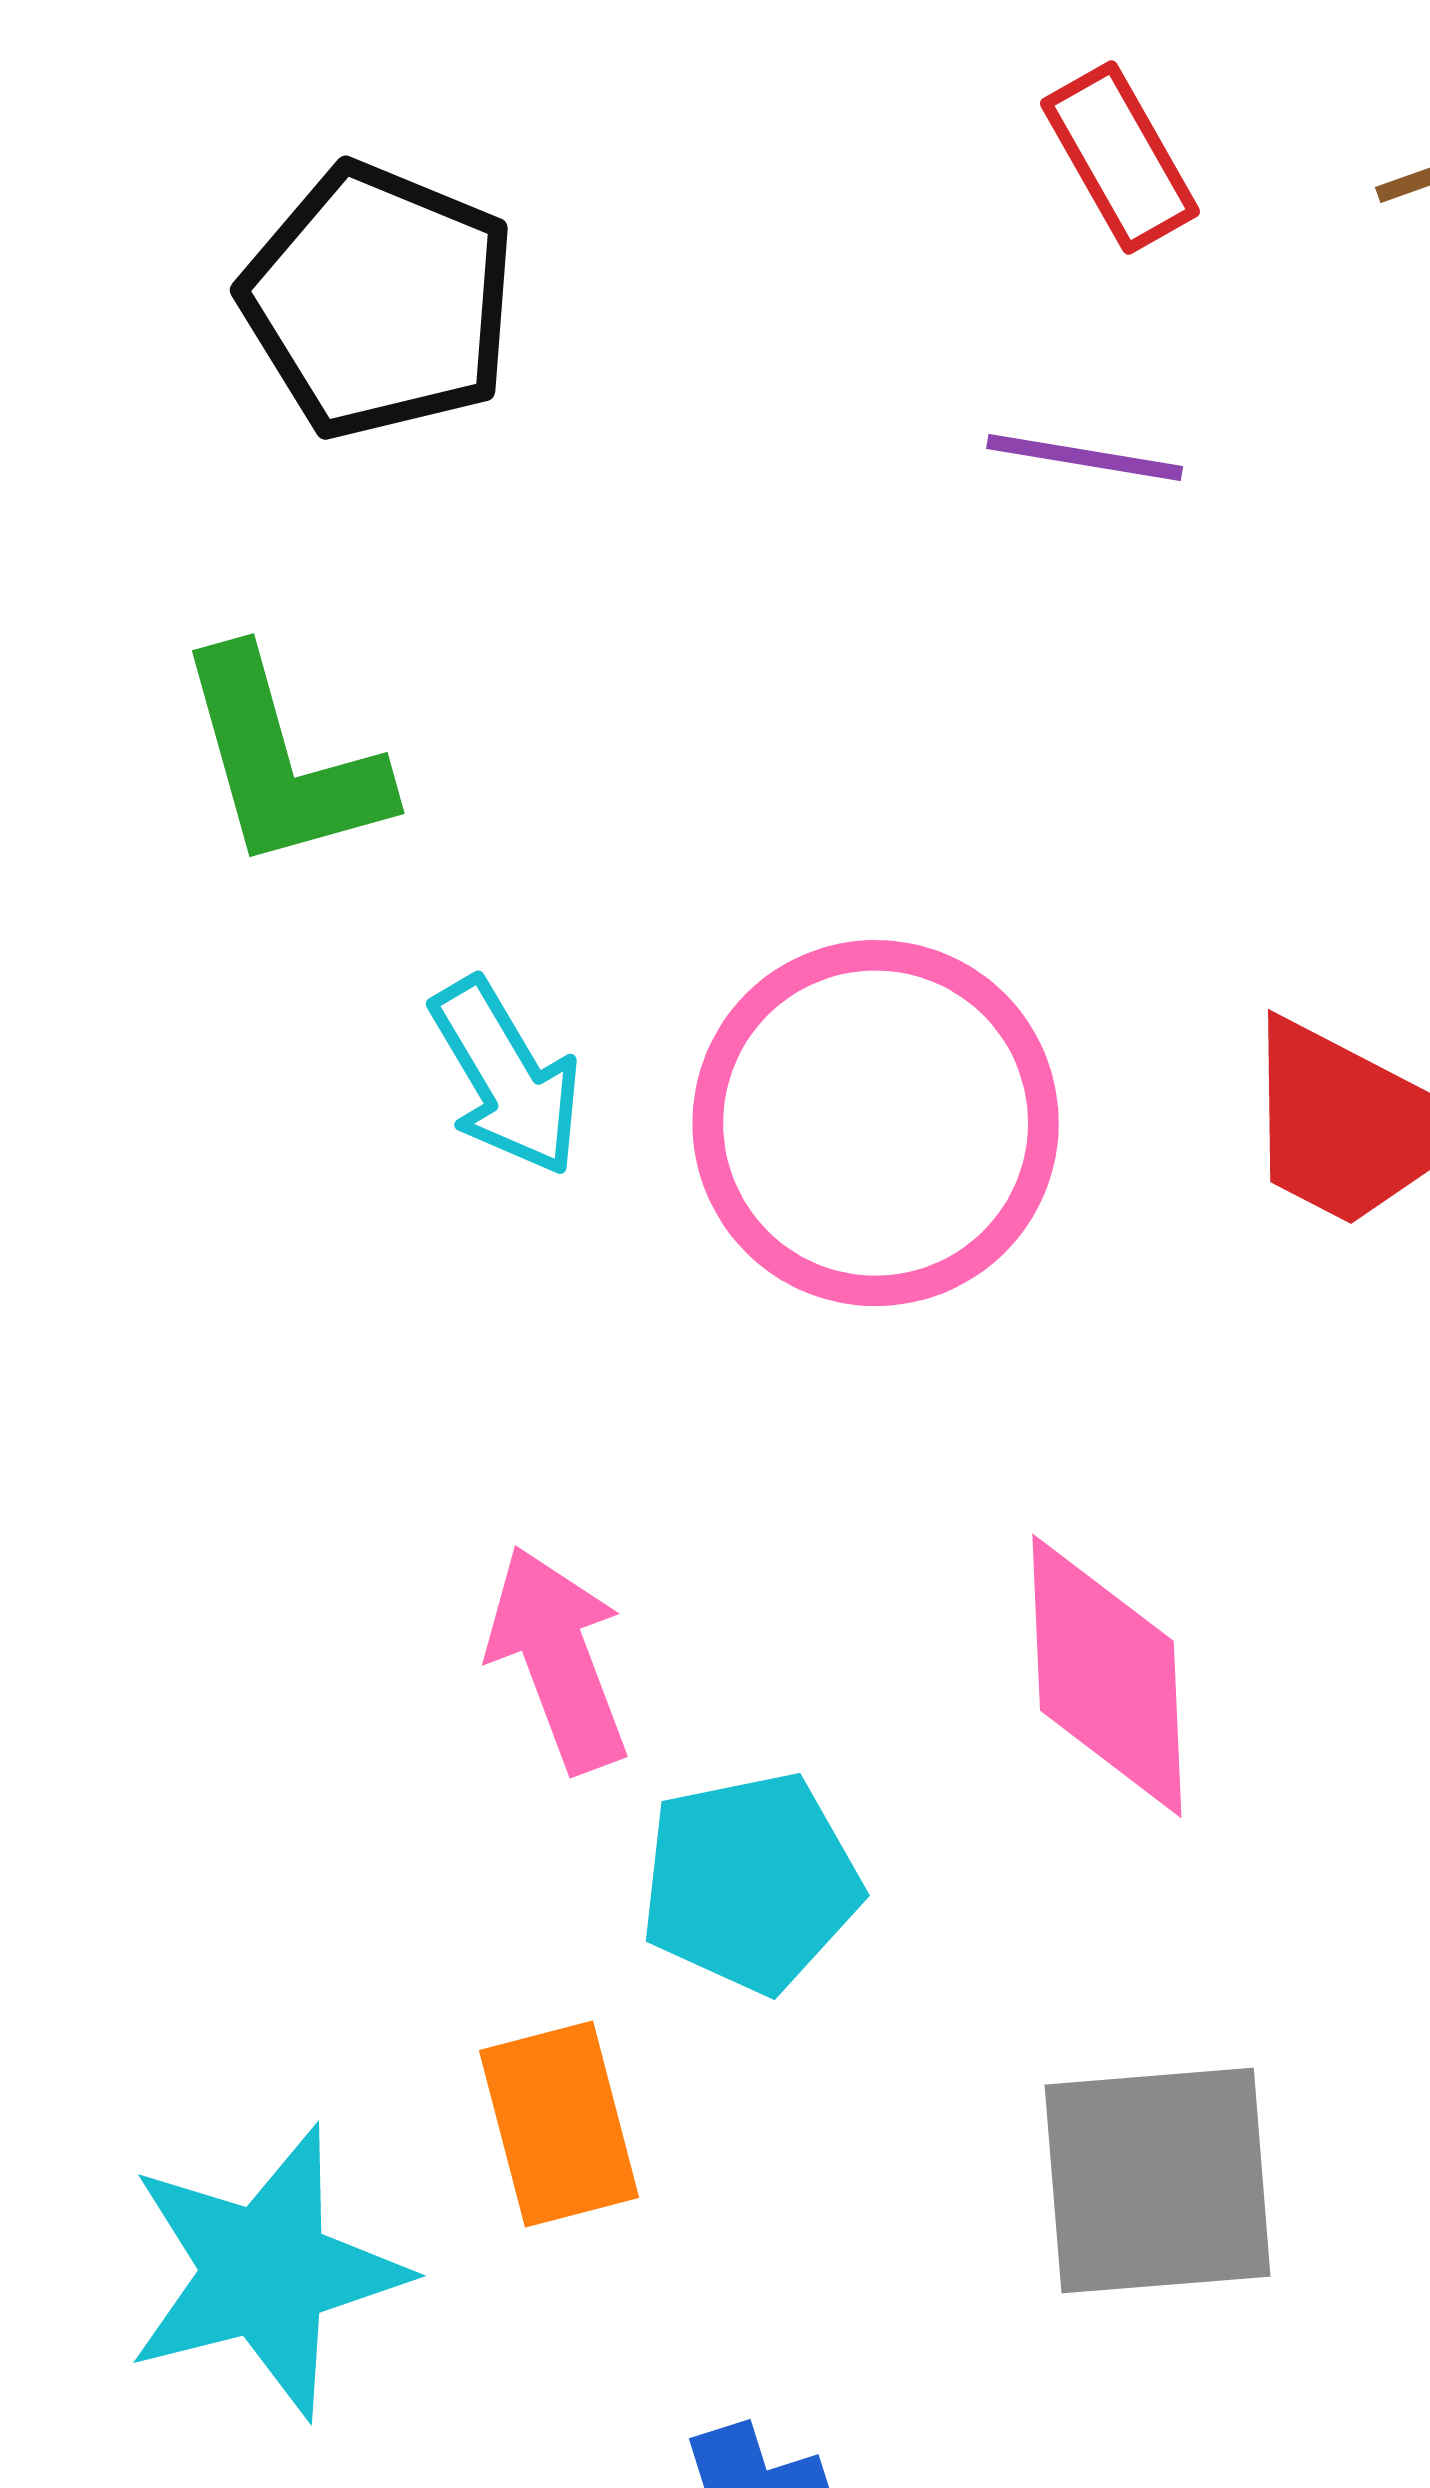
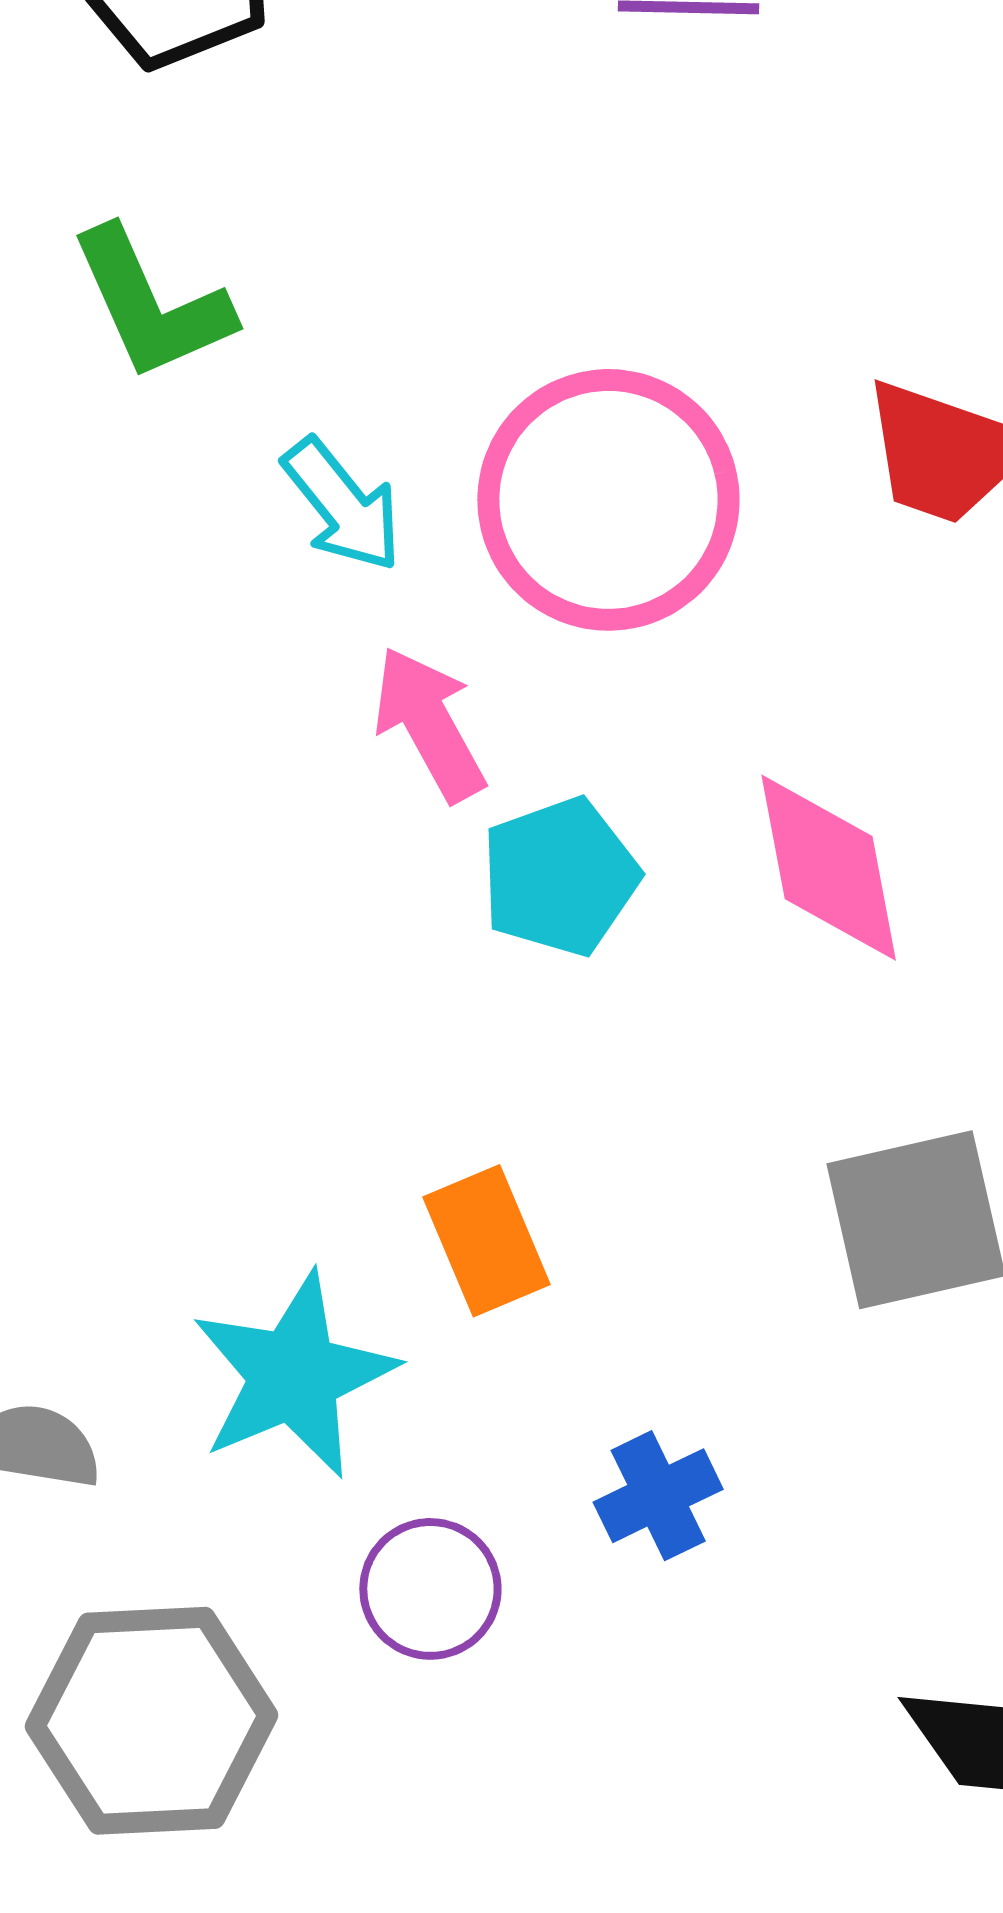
pink arrow: (558, 1659) -> (429, 724), moved
cyan pentagon: (750, 1882) -> (560, 877), moved

